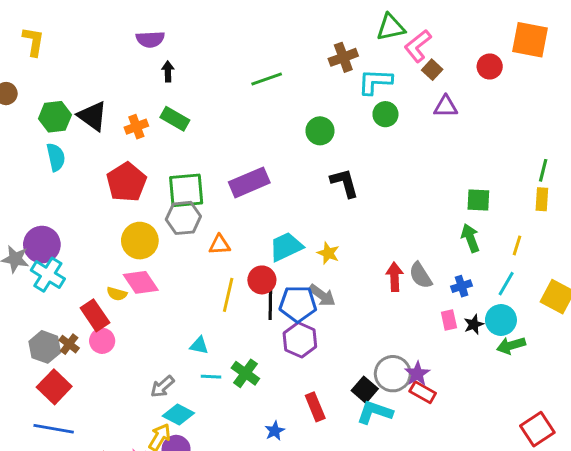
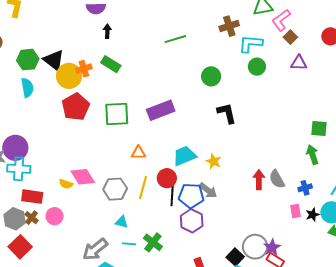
gray hexagon: (183, 218) -> (115, 189), moved
yellow circle: (140, 241) -> (69, 76), moved
cyan cross: (48, 275) -> (19, 169), turned -30
red rectangle: (95, 315) -> (32, 197), moved, turned -50
gray arrow: (162, 387) -> (95, 249), size x1.5

